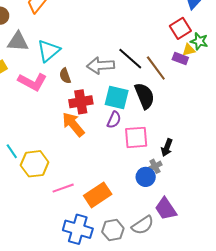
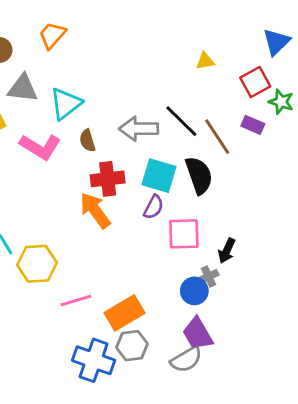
yellow triangle: (189, 50) -> (205, 61), moved
purple trapezoid: (166, 209) -> (198, 334), moved
gray hexagon: (113, 230) -> (132, 346), moved

